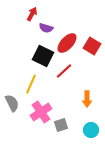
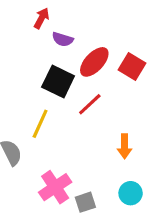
pink cross: (41, 112) -> (55, 187), moved
gray square: (61, 125) -> (85, 202), moved

